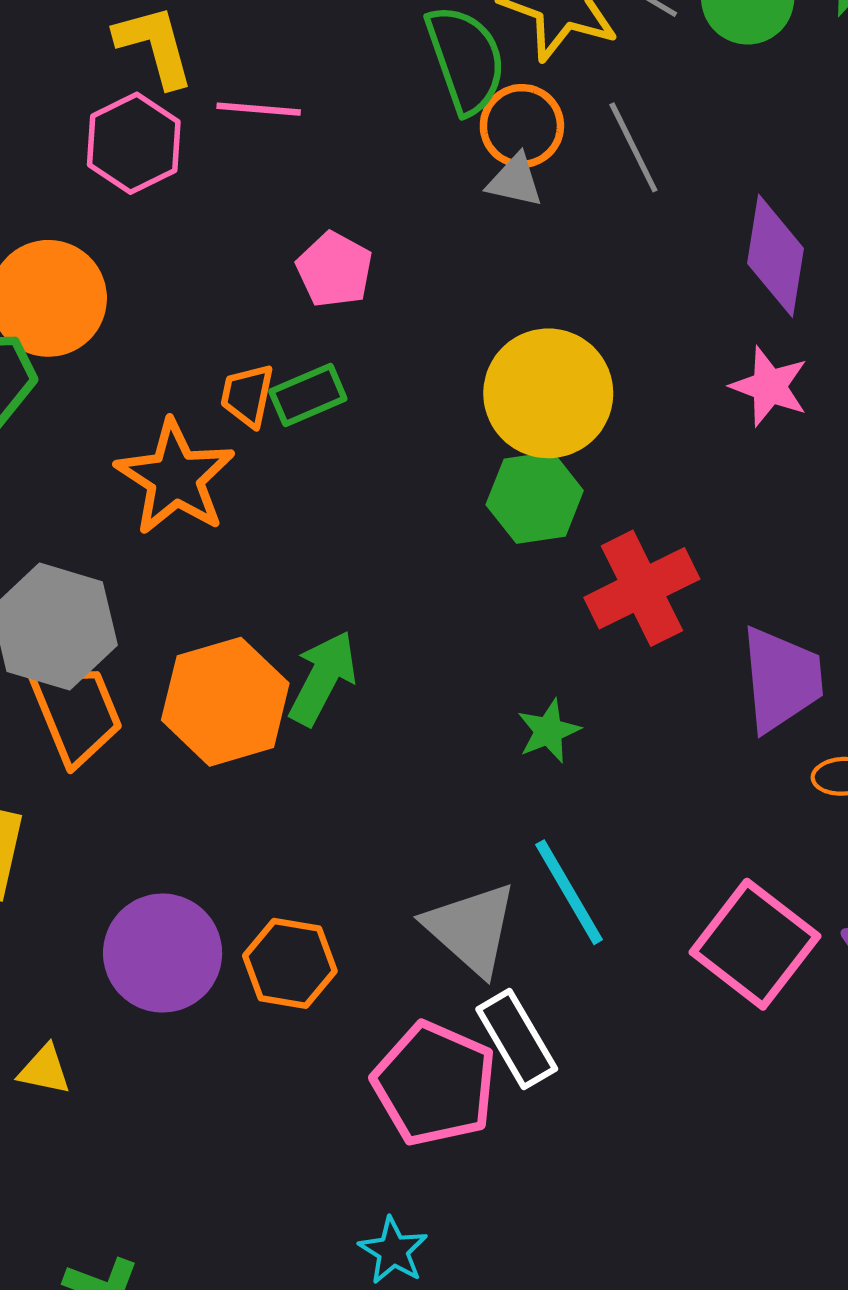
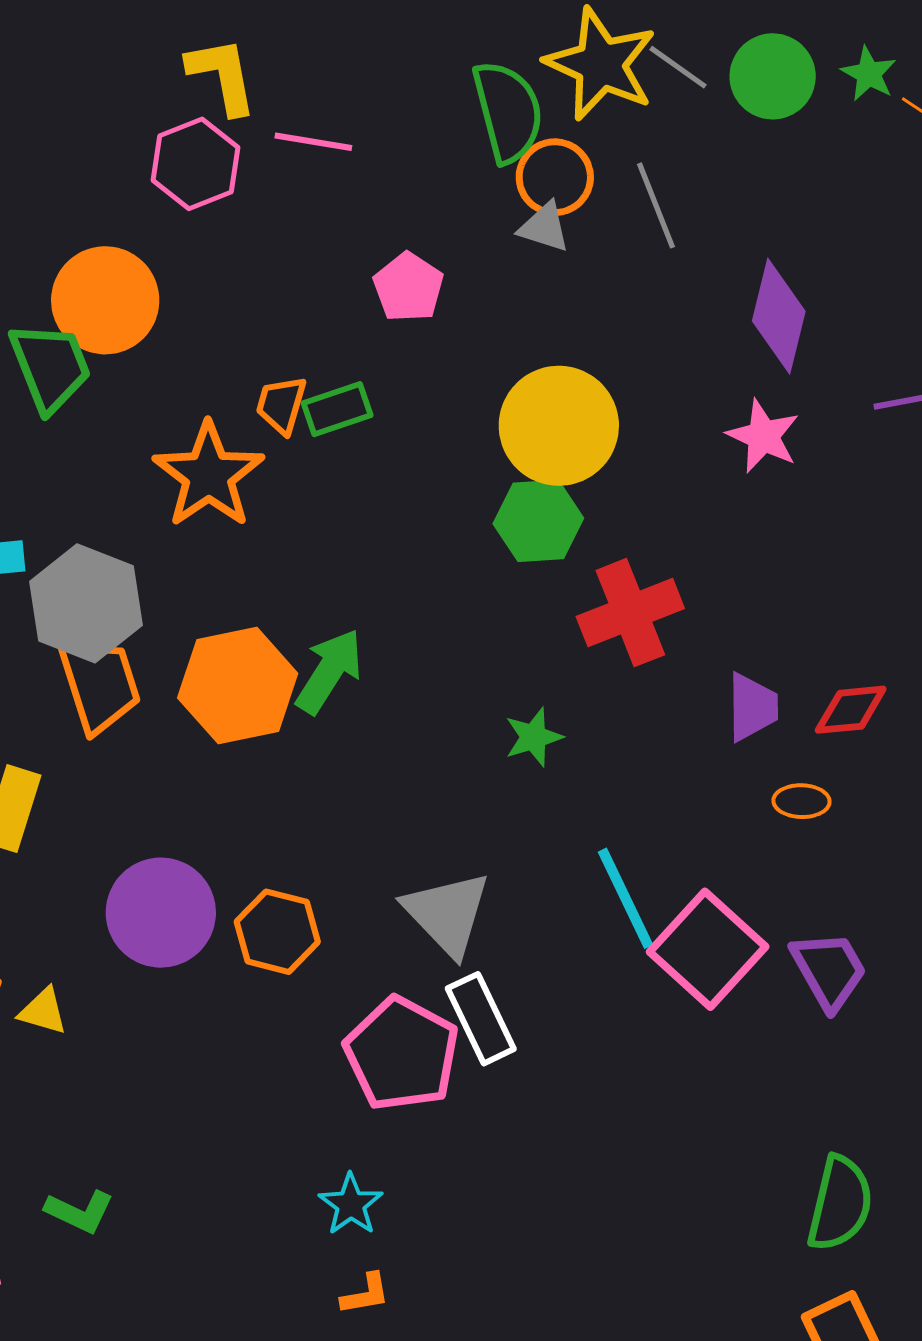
pink pentagon: (334, 270) -> (408, 287), moved
purple trapezoid: (782, 679) -> (752, 707), size x0.7
cyan line: (569, 892) -> (626, 898), moved

